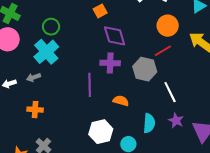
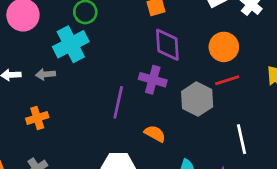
orange circle: (168, 26) -> (224, 47), moved
white line: (170, 92) -> (241, 139), moved
orange cross: (35, 110) -> (37, 118), turned -35

